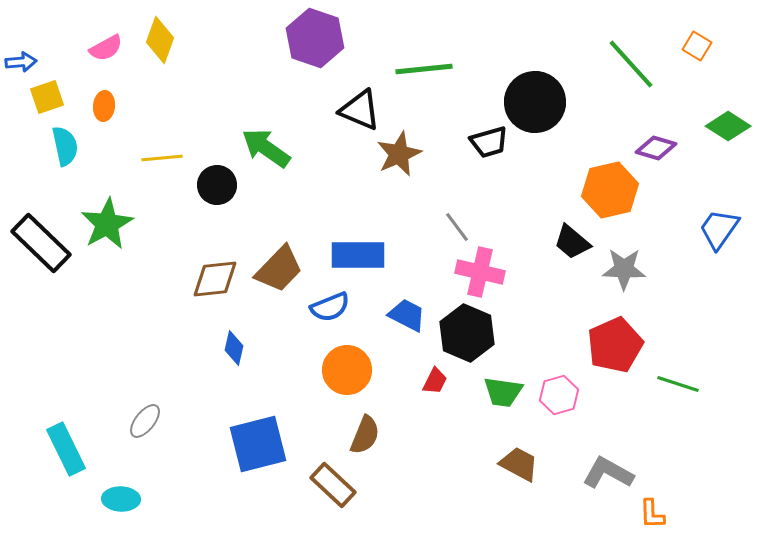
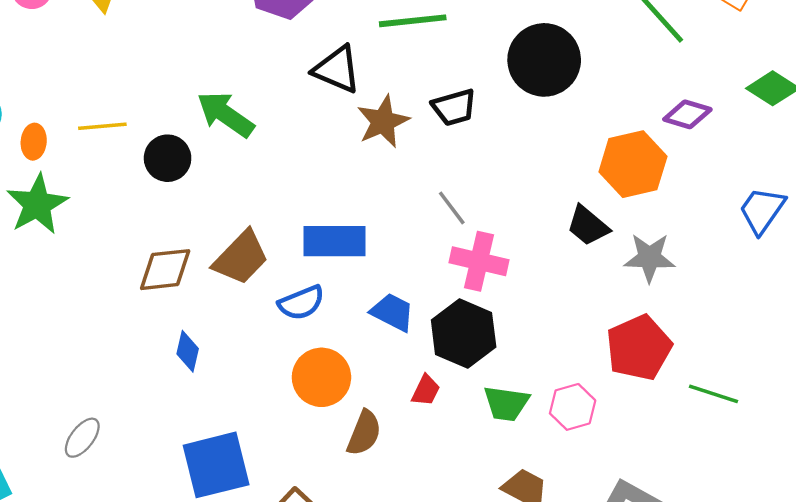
orange ellipse: (104, 106) -> (34, 142), moved
black trapezoid: (489, 142) -> (454, 107), moved
brown semicircle: (365, 435) -> (364, 433), moved

